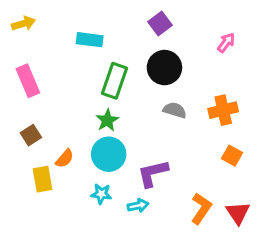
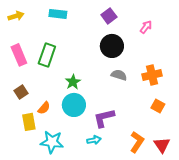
cyan rectangle: (90, 40) -> (58, 14), moved
pink arrow: (226, 43) -> (146, 27), moved
green rectangle: (115, 81) -> (47, 55), moved
cyan star: (101, 194) -> (52, 142), moved, size x1.6

